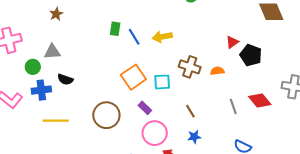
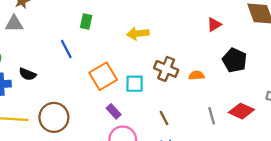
blue line: (134, 37) -> (66, 49), moved
red triangle: (232, 42) -> (214, 25), moved
gray triangle: (52, 52) -> (14, 24), moved
red diamond: (260, 101) -> (241, 111), turned -30
brown circle: (106, 115) -> (54, 117), moved

